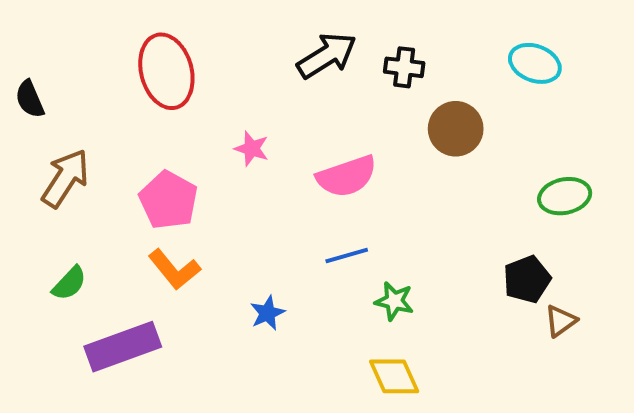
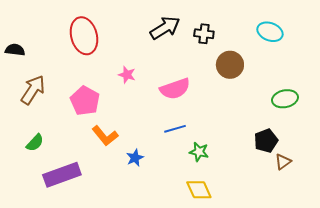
black semicircle: (30, 99) -> (15, 50), turned 120
orange L-shape: (174, 269) -> (105, 136), moved

